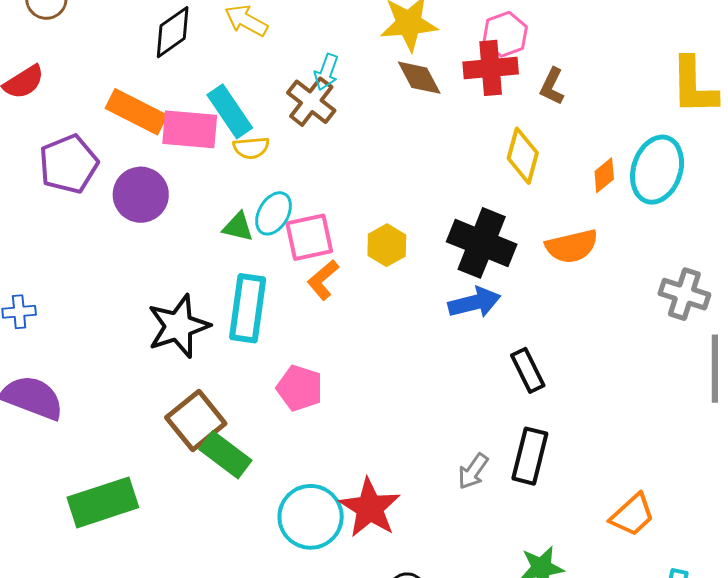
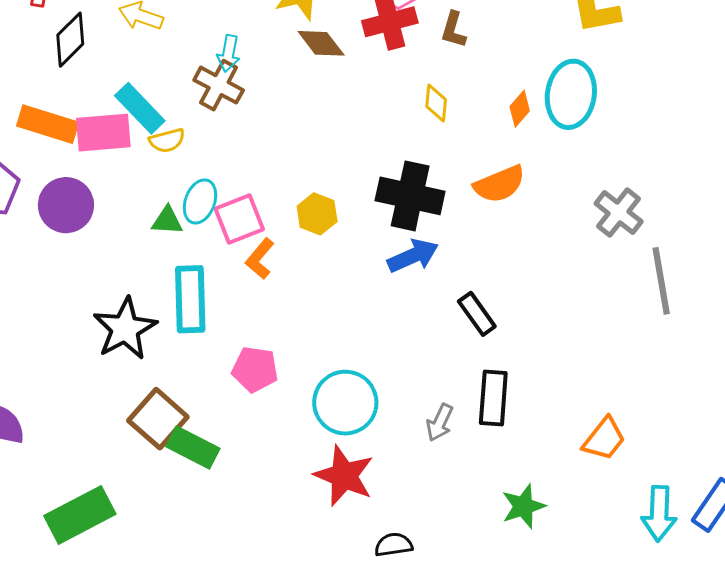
yellow diamond: (523, 156) -> (436, 103), size x0.7
gray cross: (684, 294) -> (619, 213), turned 30
cyan circle: (311, 517) -> (345, 403), moved

